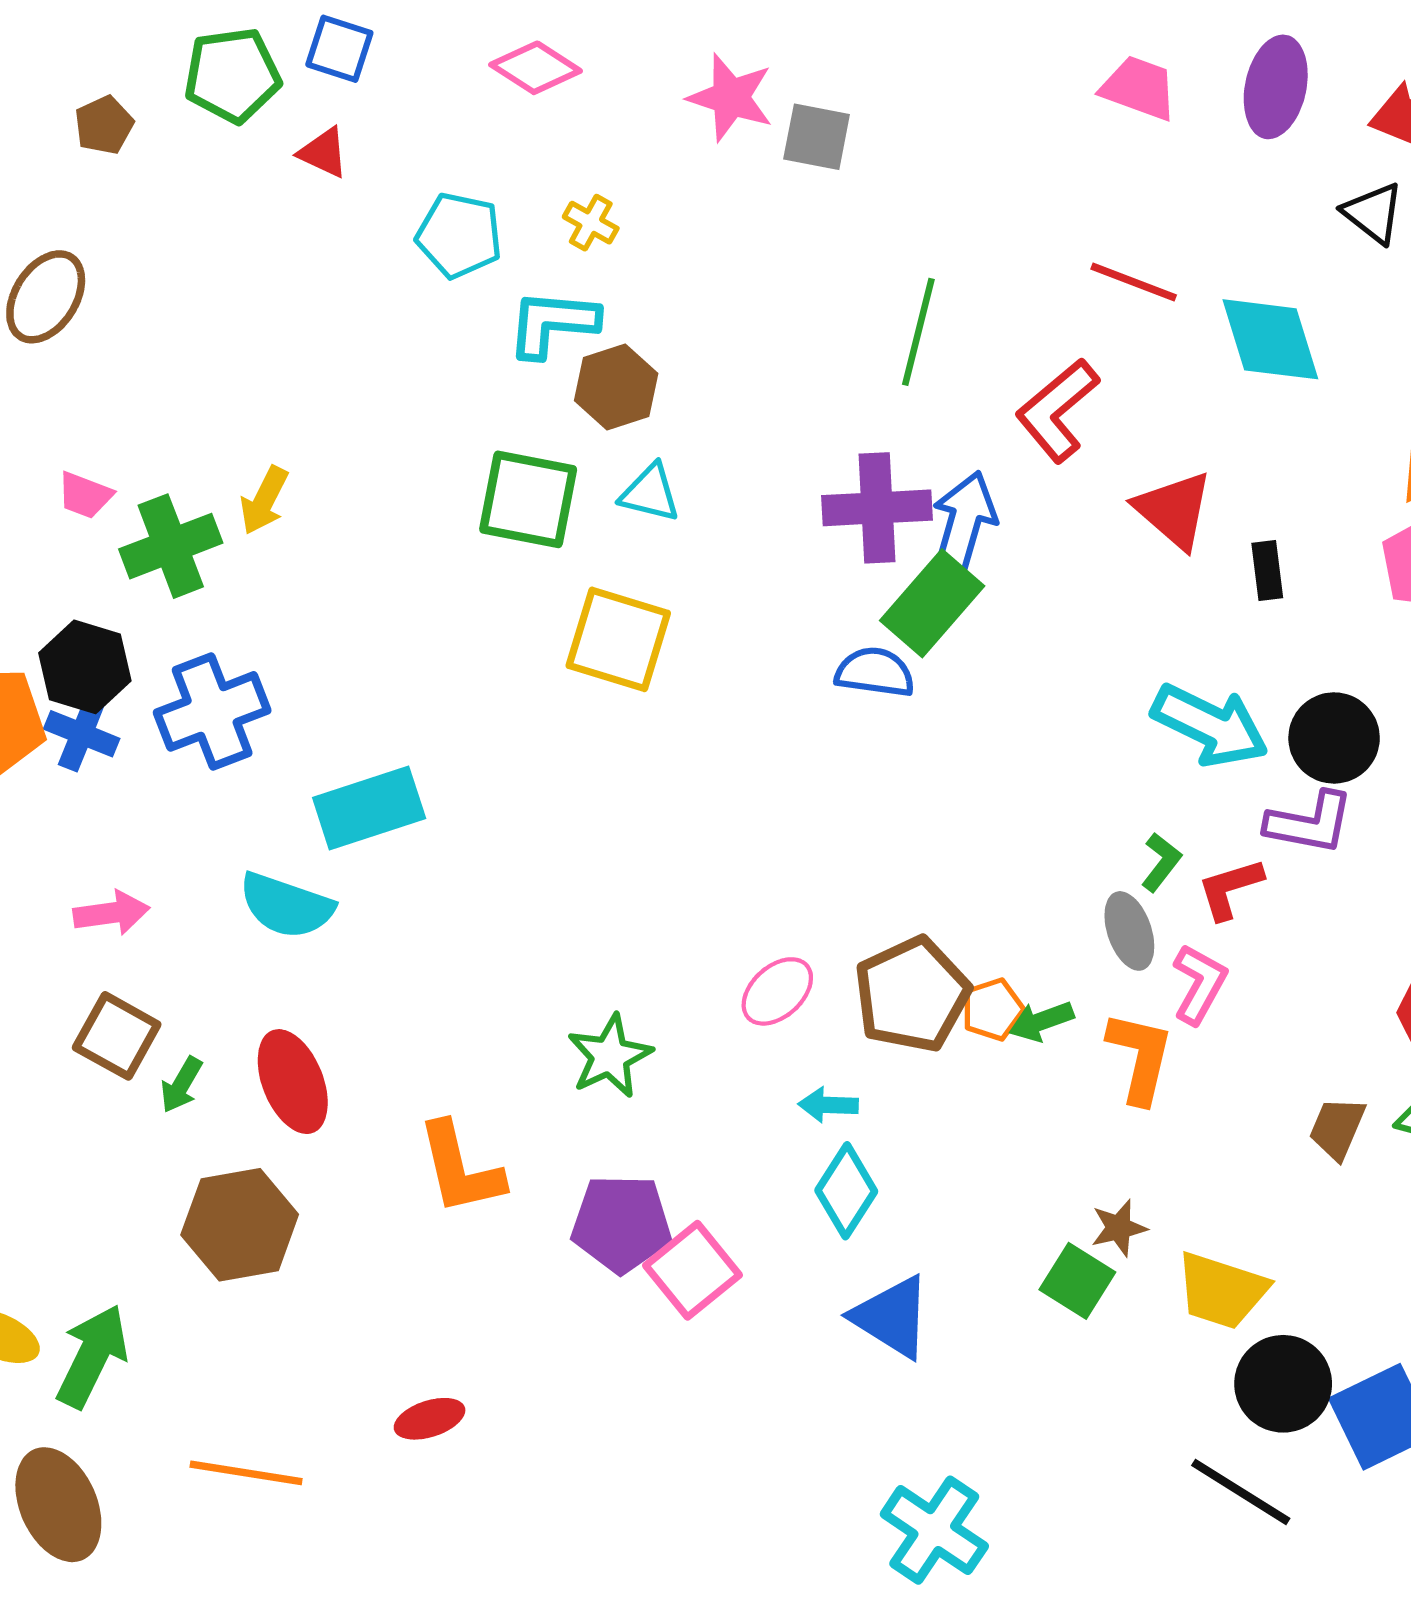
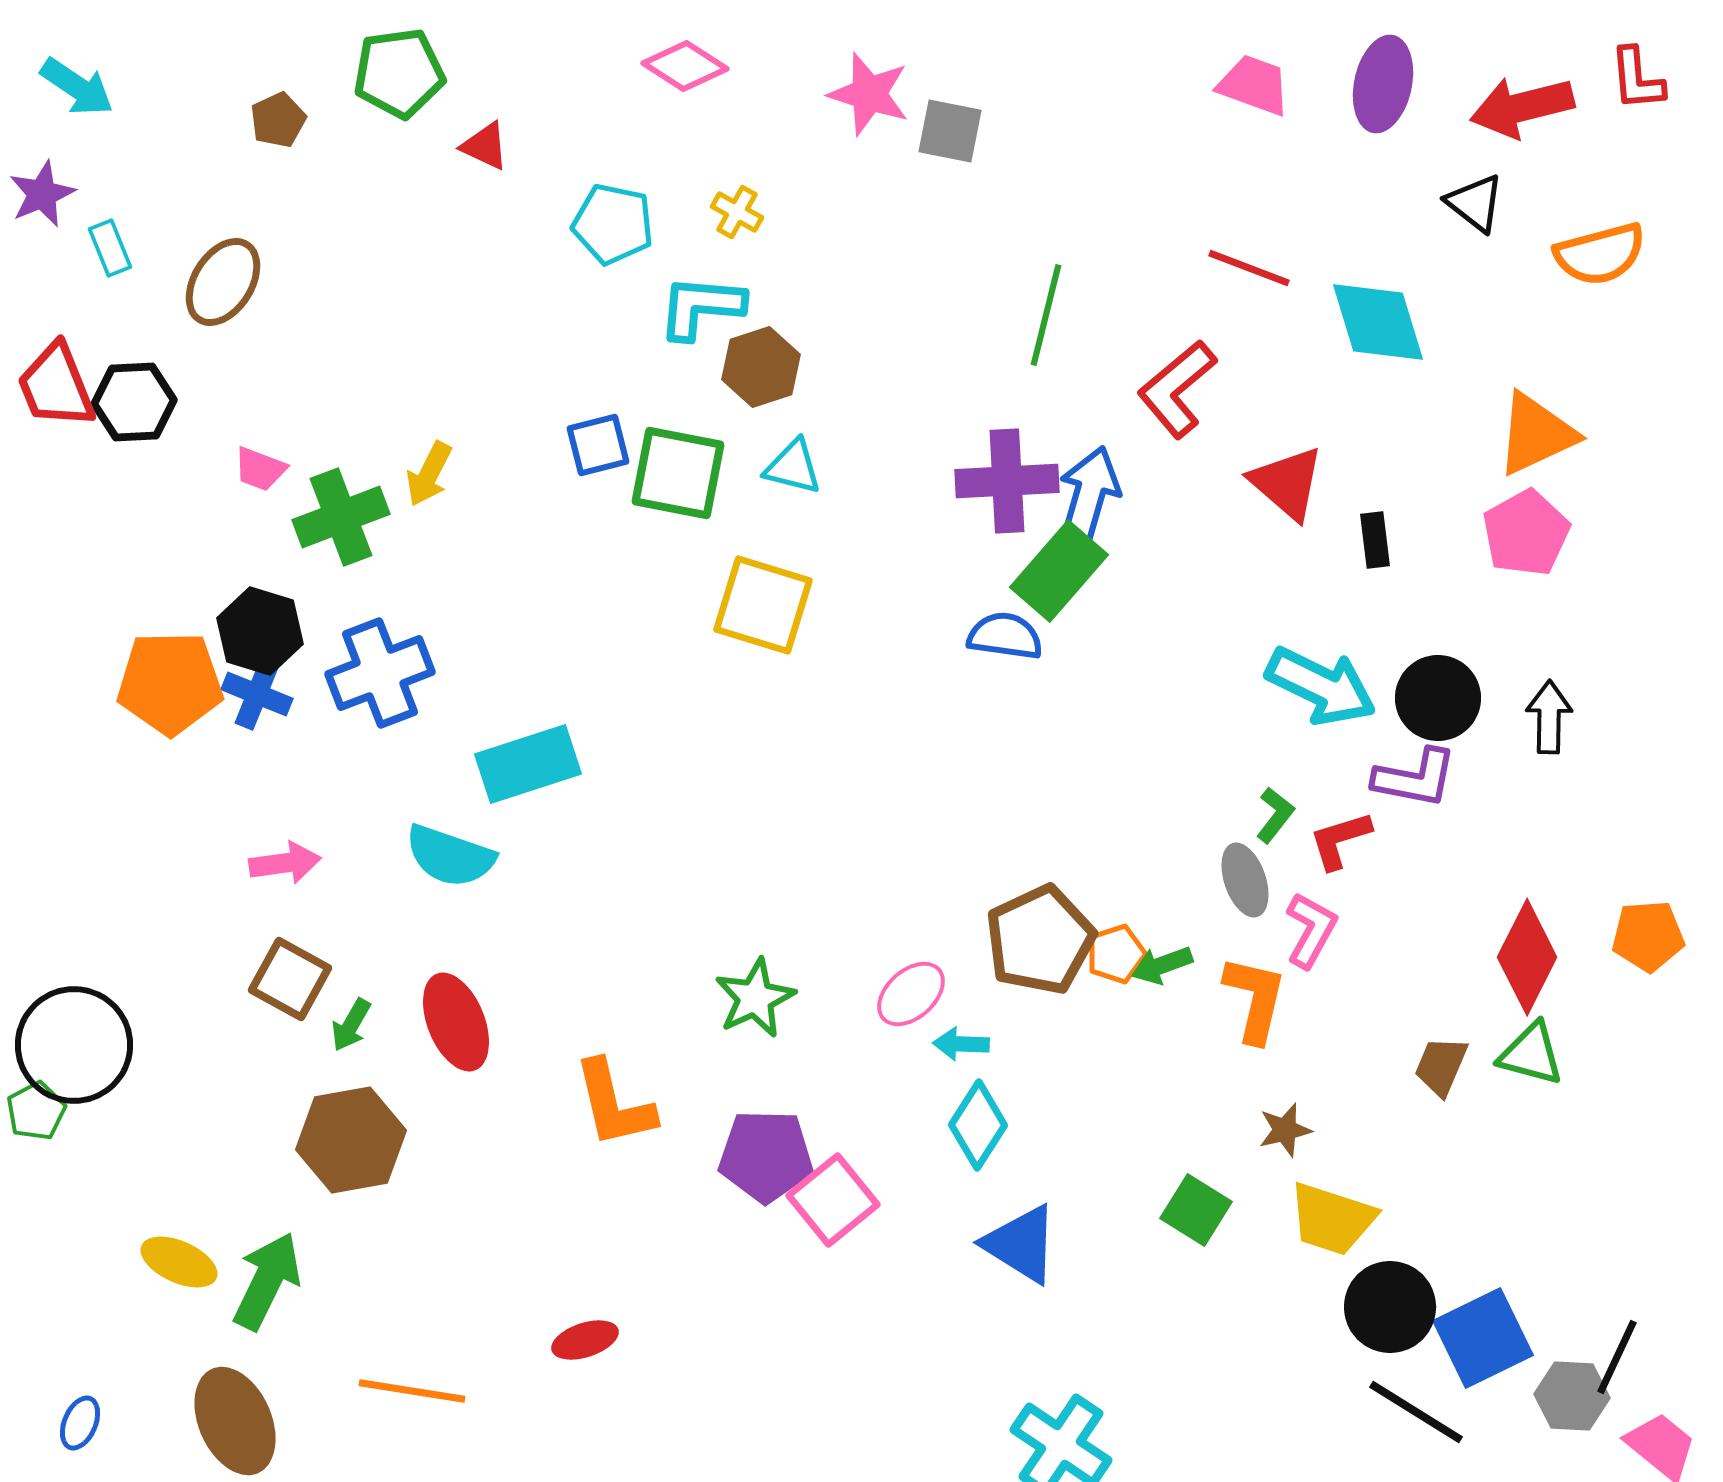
blue square: (339, 49) -> (598, 445), moved, turned -32
pink ellipse: (777, 991) -> (911, 994), moved
brown hexagon: (240, 1225) -> (351, 1140), moved
brown star: (1119, 1228) -> (1285, 1130), moved
black line: (1241, 1492) -> (1416, 1412), moved

